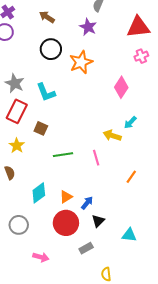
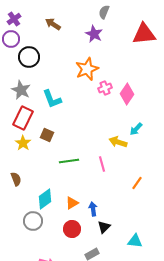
black circle: (51, 49) -> (29, 57), moved
pink cross: (141, 56) -> (105, 88), moved
yellow star: (17, 146) -> (23, 143), moved
blue arrow: (87, 203) -> (93, 209), turned -48
red circle: (66, 223) -> (72, 229), size x0.7
gray circle: (19, 225) -> (33, 221), moved

